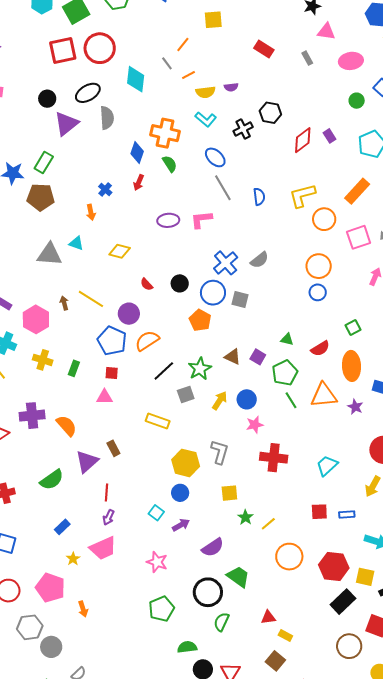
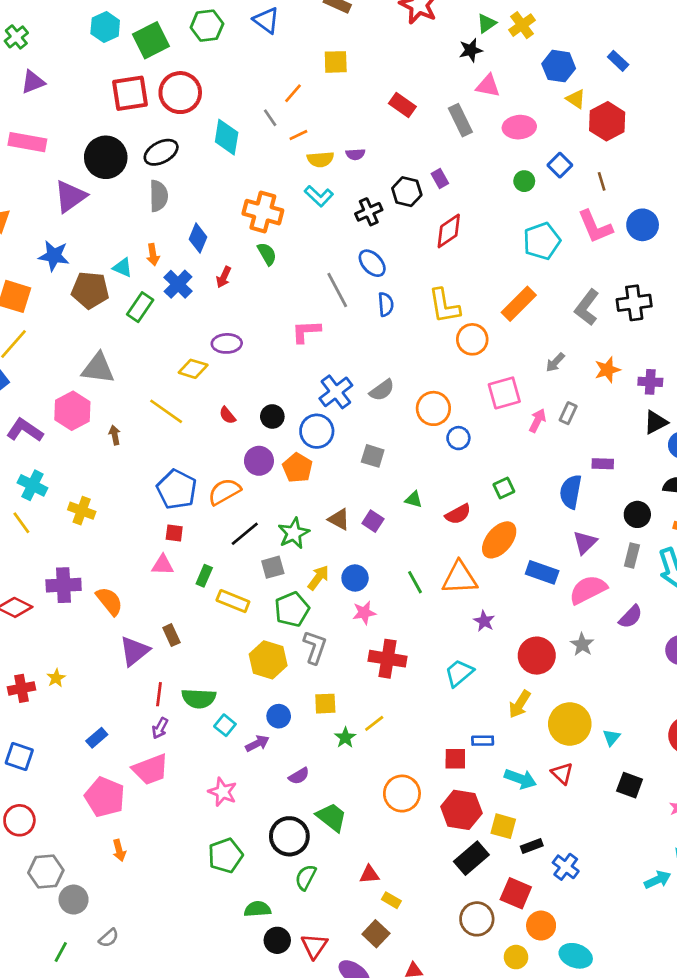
gray rectangle: (307, 58) -> (460, 120), size x1.6
black circle: (47, 99) -> (106, 157), size x1.8
gray semicircle: (107, 118) -> (159, 196), moved
purple triangle: (66, 124) -> (70, 196), moved
purple rectangle: (330, 136) -> (440, 179), moved
blue diamond: (137, 153) -> (198, 238), moved
blue ellipse: (215, 157) -> (372, 263), moved
green rectangle: (44, 162) -> (140, 307), moved
blue cross: (105, 189) -> (178, 284), size x1.5
yellow L-shape: (302, 196) -> (444, 306), turned -88
orange arrow: (91, 212) -> (153, 255), moved
purple ellipse: (168, 220) -> (227, 343), moved
pink square: (359, 237) -> (504, 393), moved
cyan triangle: (76, 243) -> (123, 268), moved
orange circle: (319, 266) -> (433, 408), moved
yellow line: (91, 299) -> (166, 411), moved
gray square: (240, 300) -> (373, 456), moved
purple circle: (129, 314) -> (259, 461), moved
pink hexagon: (36, 319) -> (72, 411), moved
orange ellipse: (351, 366) -> (499, 540), turned 40
green rectangle: (74, 368) -> (204, 576), moved
green pentagon: (285, 373) -> (292, 609), moved
purple star: (355, 407) -> (484, 621), moved
green semicircle: (52, 480) -> (199, 698), moved, turned 35
blue circle: (180, 493) -> (279, 716), moved
red square: (319, 512) -> (455, 759), moved
yellow line: (268, 524) -> (374, 723), moved
purple semicircle: (213, 547) -> (299, 776), size x0.7
yellow star: (73, 559) -> (56, 678), moved
pink pentagon: (50, 588) -> (105, 797), moved

